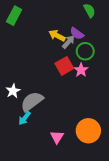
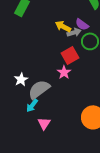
gray arrow: (68, 42) -> (74, 32), turned 32
pink star: (81, 70) -> (64, 72), moved
pink triangle: (57, 137) -> (44, 123), moved

